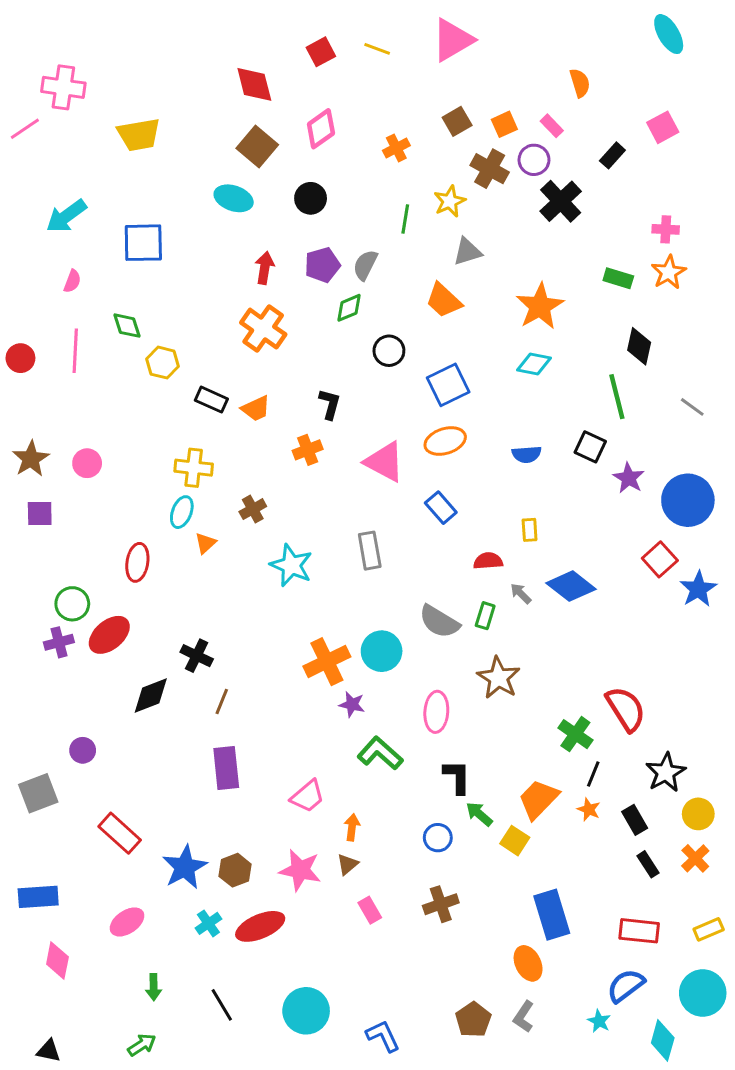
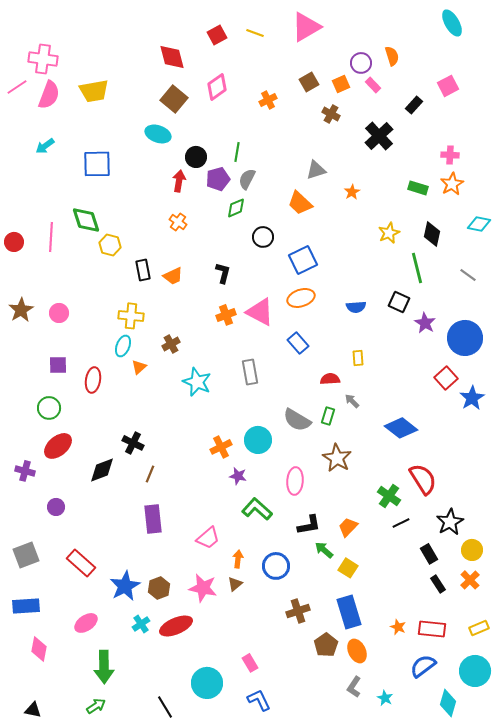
purple circle: (534, 160) -> (361, 63), moved
brown cross: (490, 169) -> (331, 114), size x0.7
black circle: (311, 198) -> (196, 157), moved
yellow star: (450, 201) -> (389, 233), moved
cyan arrow: (66, 216) -> (45, 146), size x0.7
green line: (405, 219) -> (237, 152), moved
pink semicircle: (72, 281) -> (49, 95), moved, size x1.8
orange star: (540, 306) -> (352, 192), moved, size x0.5
green diamond: (127, 326) -> (86, 220), size x1.4
orange cross: (263, 329) -> (178, 222), size x0.6
cyan diamond: (534, 364) -> (479, 224), moved
black rectangle: (211, 400) -> (143, 270), turned 55
orange cross: (308, 450) -> (226, 315), moved
purple square: (40, 514) -> (58, 365), moved
blue diamond: (571, 586) -> (401, 428), moved
red ellipse: (109, 635) -> (58, 446), moved
purple cross: (59, 642) -> (25, 471), moved, turned 30
orange cross: (327, 662) -> (221, 447), size x0.7
black line: (593, 774) -> (401, 523), turned 42
black L-shape: (457, 777) -> (309, 525), turned 80
gray square: (38, 793) -> (26, 555), moved
orange trapezoid: (538, 799) -> (348, 527), moved, size x0.7
orange star: (589, 810) -> (398, 627), moved
blue circle: (438, 838) -> (276, 566), moved, size x1.4
pink rectangle: (370, 910) -> (250, 663), moved
blue rectangle: (552, 915) -> (349, 612), moved
green arrow: (154, 987) -> (104, 667), size x1.8
black line: (222, 1005) -> (165, 707), moved
brown pentagon: (473, 1020) -> (326, 645), moved
cyan star: (599, 1021) -> (385, 698), moved

